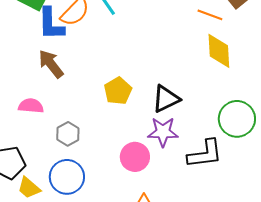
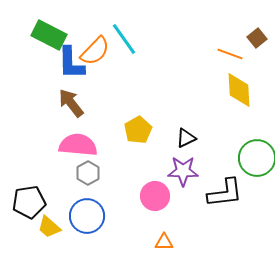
black triangle: (166, 99) -> (186, 138), size x0.7
pink semicircle: (31, 106) -> (78, 145), moved, size x1.5

